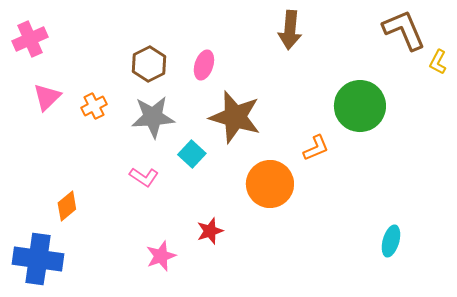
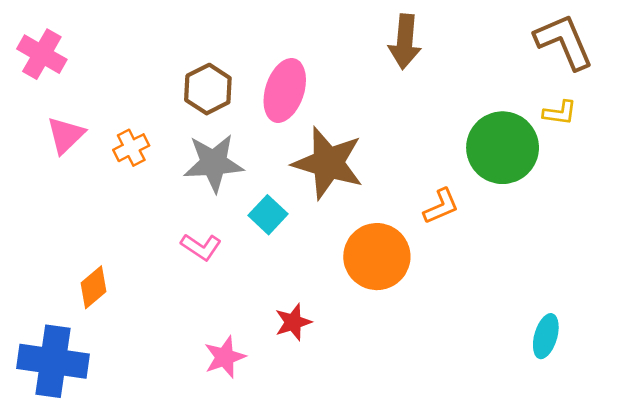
pink cross: (30, 39) -> (42, 54), turned -36
yellow L-shape: (438, 62) -> (560, 113), moved, turned -110
pink ellipse: (204, 65) -> (285, 90), size x1.5

